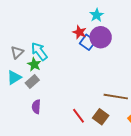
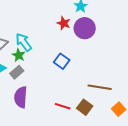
blue square: (88, 42) -> (62, 61), moved
purple semicircle: (36, 107) -> (21, 97), size x1.5
red line: (79, 116) -> (63, 106), turned -35

